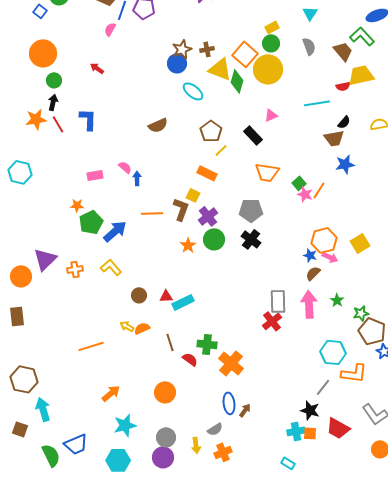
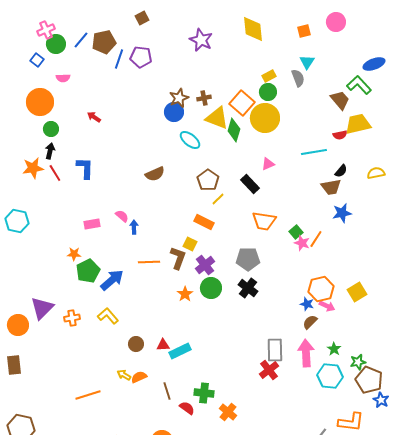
pink semicircle: (110, 29) -> (63, 78), moved, turned -120
gray semicircle: (309, 46) -> (298, 78), moved
cyan hexagon: (333, 352) -> (330, 376), moved
orange cross: (231, 363) -> (228, 412), size x0.7

